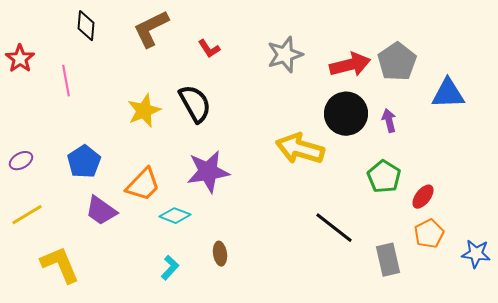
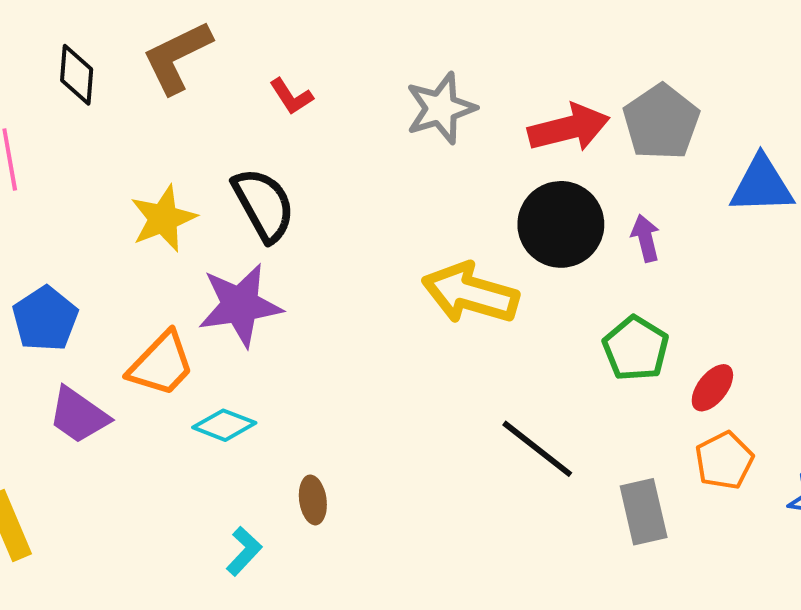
black diamond: (86, 26) -> (77, 75), moved
purple star: (208, 172) -> (240, 305), moved
cyan L-shape: (170, 268) -> (244, 551), moved

